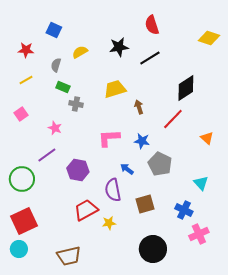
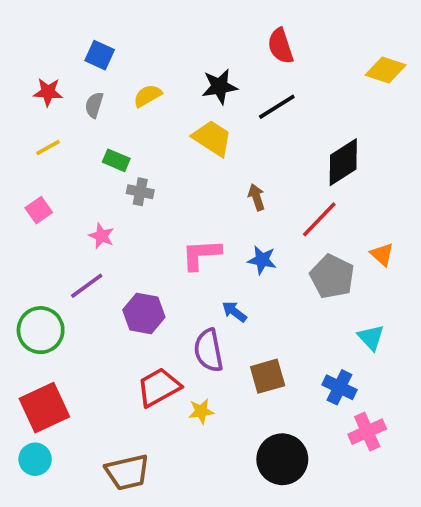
gray semicircle: (56, 65) -> (94, 105), moved
yellow trapezoid: (115, 89) -> (212, 138), moved, turned 50
gray pentagon: (160, 164) -> (332, 277), moved

